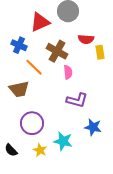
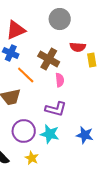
red triangle: (40, 22) -> (16, 30), moved
purple L-shape: (77, 100) -> (56, 109), moved
cyan star: (63, 141) -> (50, 134), moved

